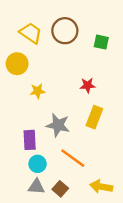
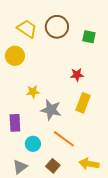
yellow star: (38, 91) -> (33, 92), moved
purple rectangle: (30, 140) -> (15, 123), moved
gray triangle: (36, 187) -> (20, 167), moved, turned -42

